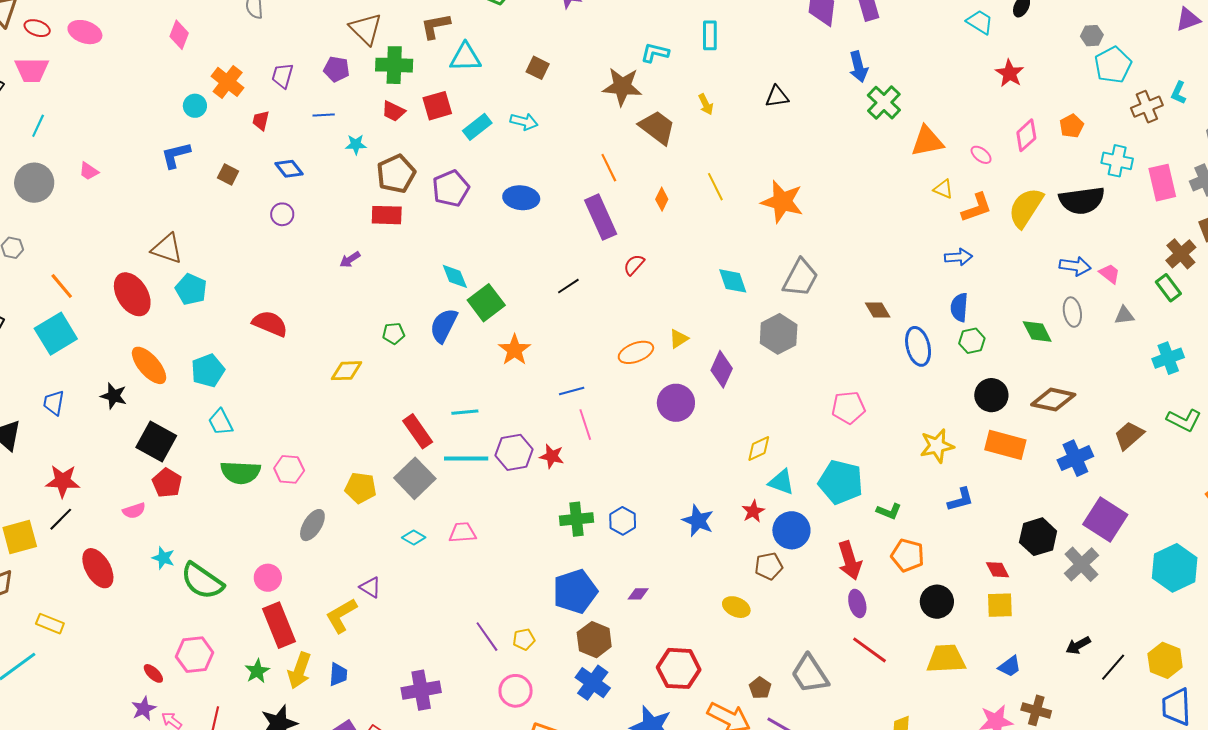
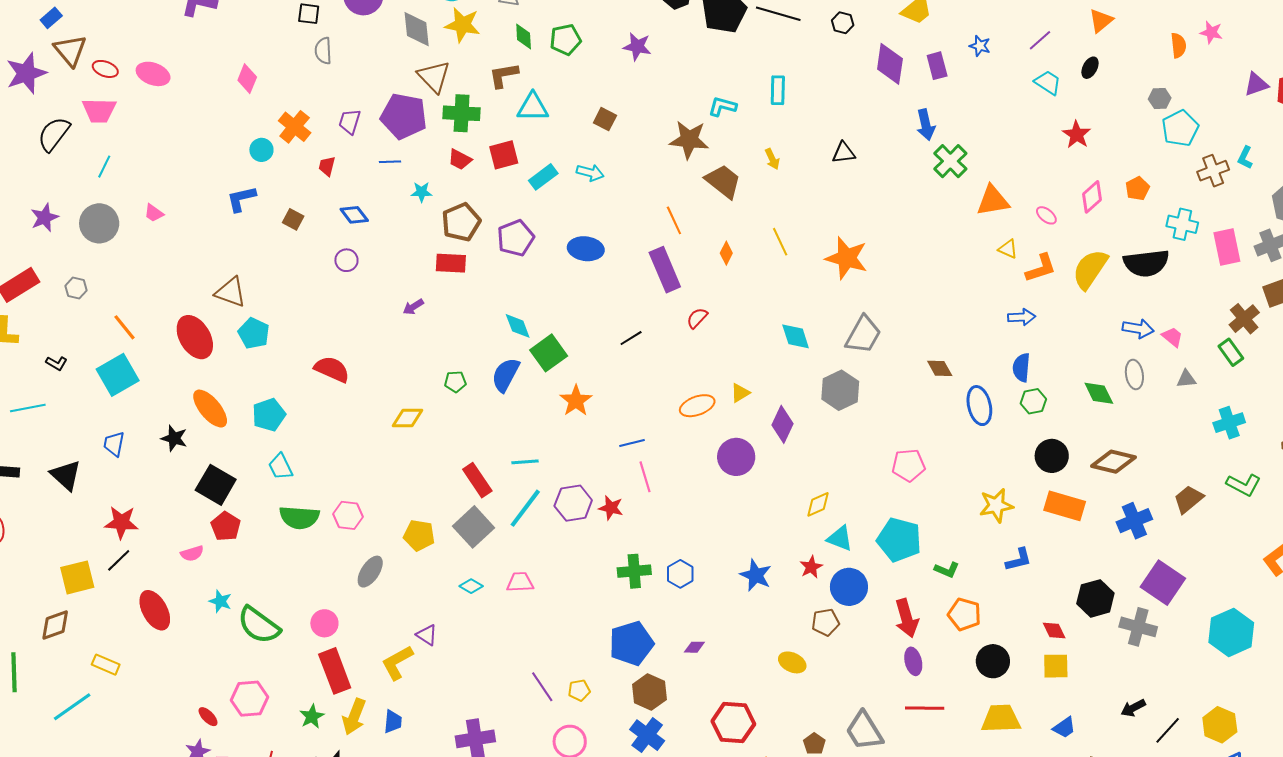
purple pentagon: (336, 69) -> (404, 116), size x1.8
cyan line: (466, 458) -> (525, 508), turned -54
gray cross: (1082, 564) -> (1138, 627), turned -33
red line: (870, 650) -> (925, 708), turned -36

